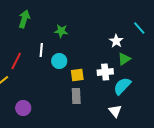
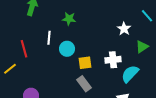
green triangle: (124, 59) -> (142, 47), moved
red line: (16, 61) -> (24, 49), turned -42
gray rectangle: (76, 96) -> (84, 84), turned -35

